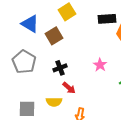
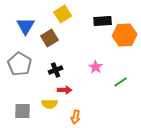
blue triangle: (30, 24) -> (26, 26), turned 30
red arrow: (69, 88) -> (65, 90), turned -40

